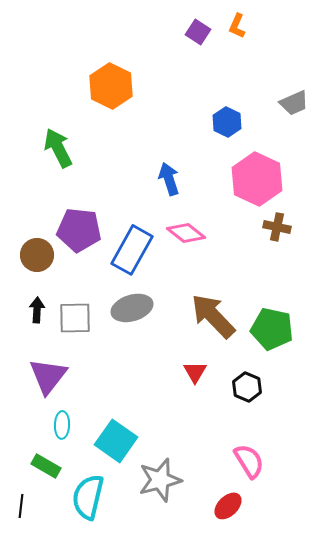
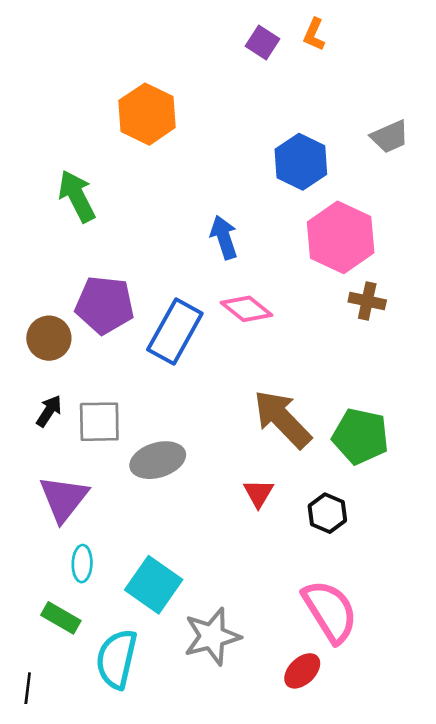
blue hexagon: (227, 122) -> (301, 162), size x1.4
gray ellipse: (132, 308) -> (158, 460), moved
black arrow: (37, 310) -> (49, 411), turned 30
pink semicircle: (249, 461) -> (330, 611), size x1.4
black line: (21, 506) -> (28, 688), moved

